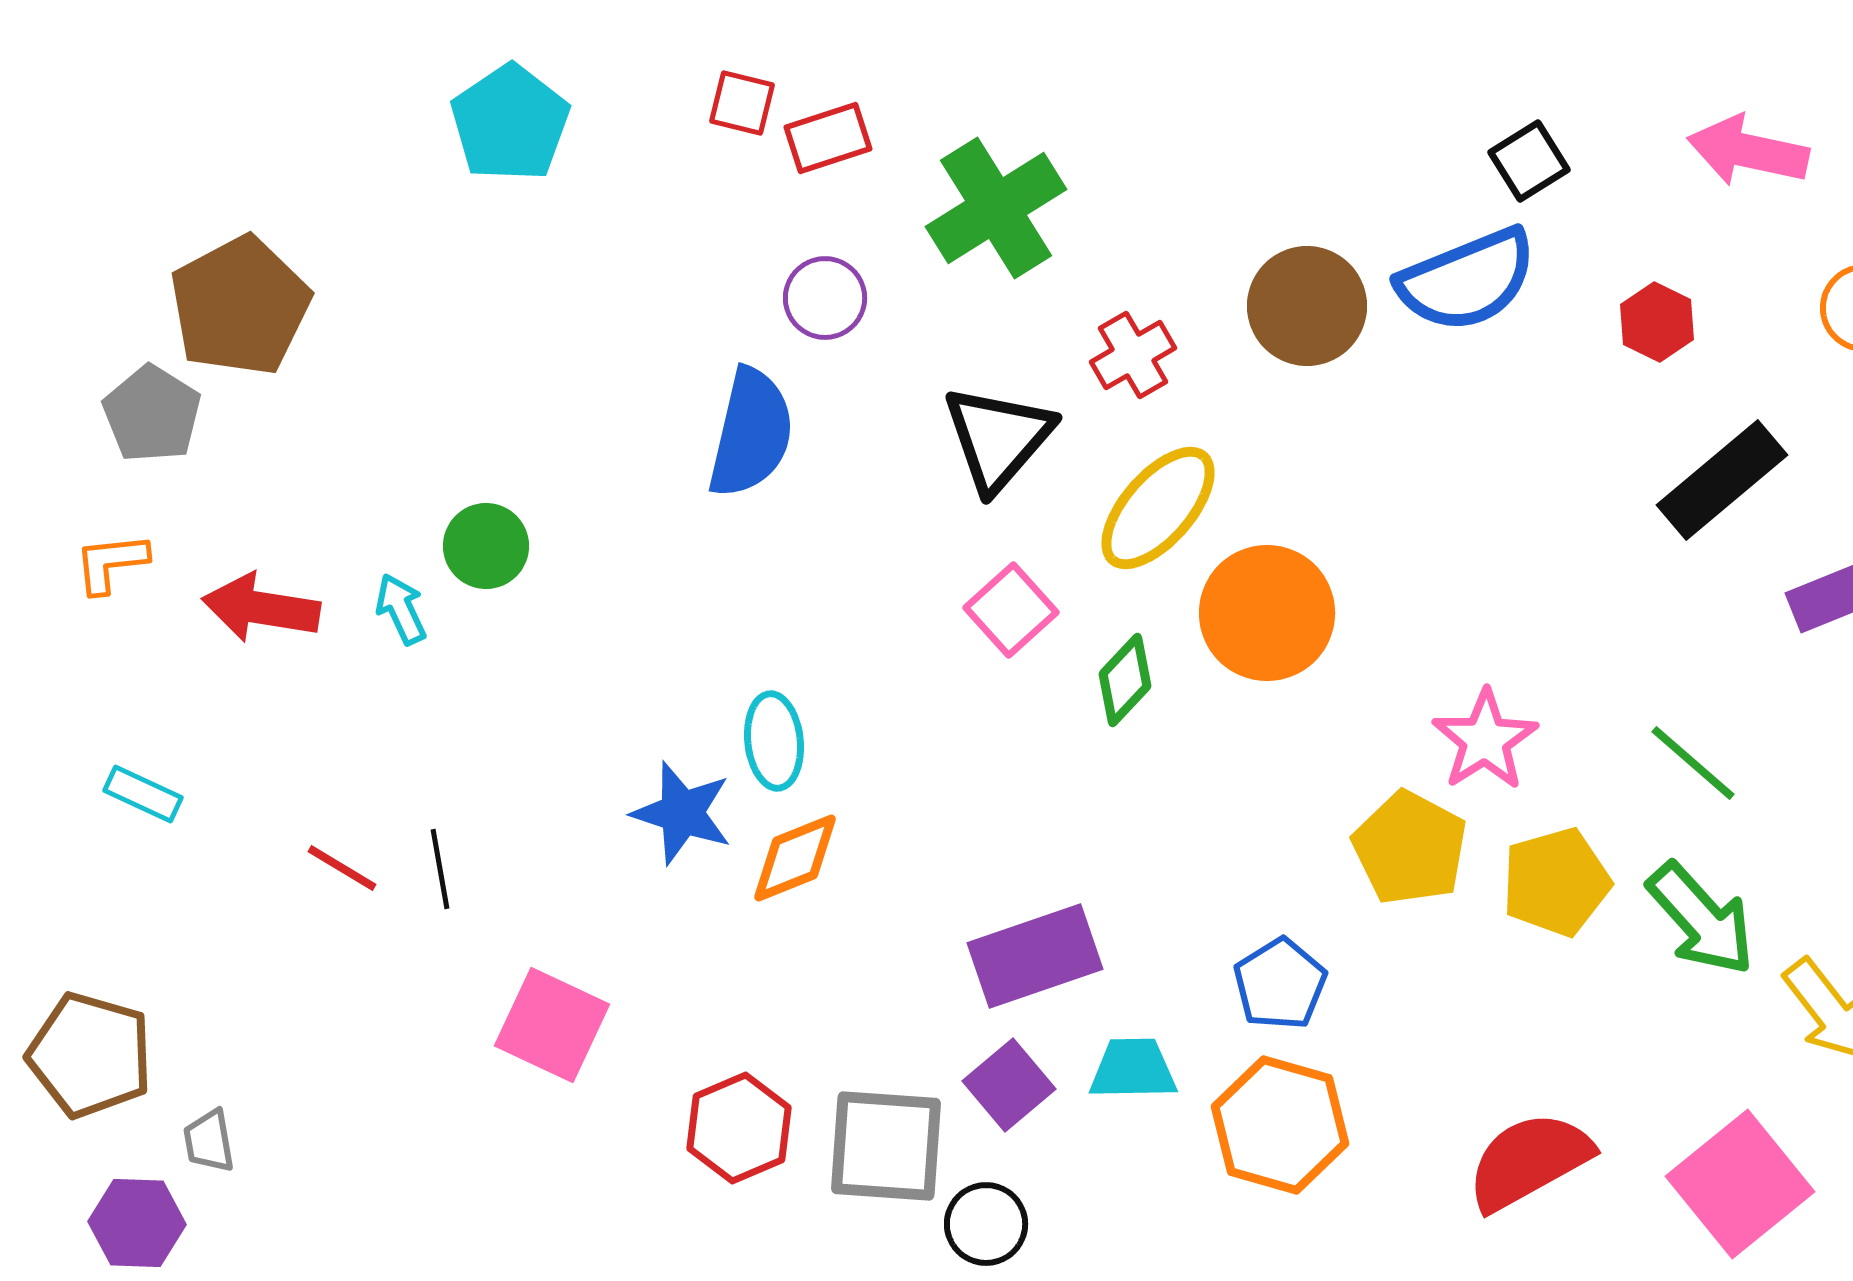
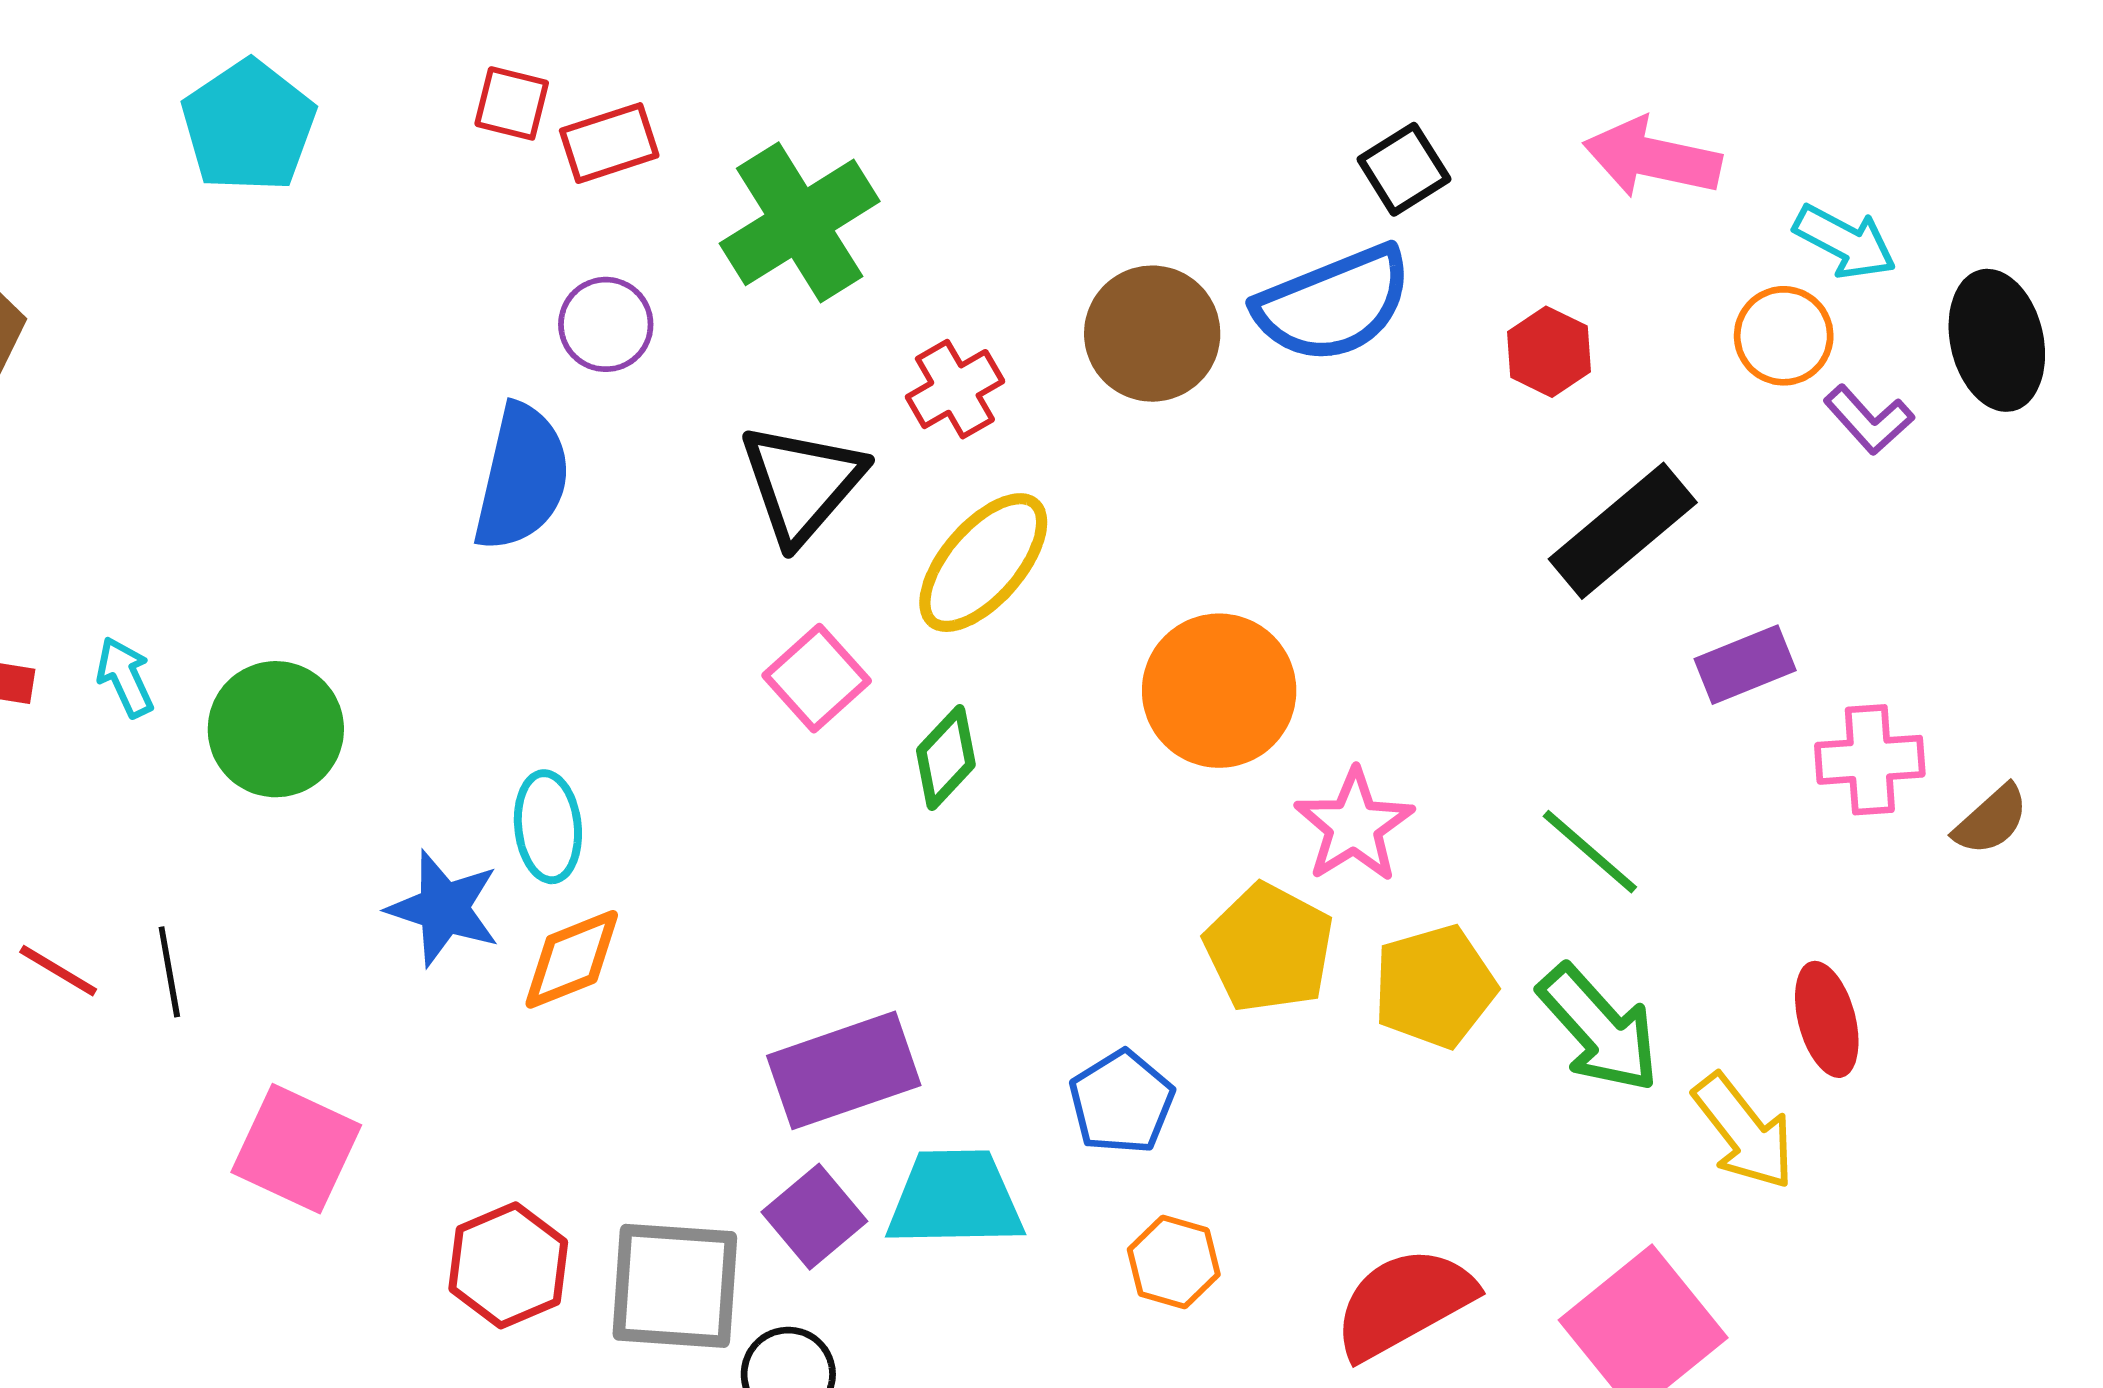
green circle: (486, 546) -> (276, 729), moved, size x1.4
orange circle: (1267, 613) -> (1219, 691), moved
cyan trapezoid: (1133, 1069) -> (955, 1199), size x1.4
orange hexagon: (1280, 1125) -> (1174, 1262), moved, size x0.6

